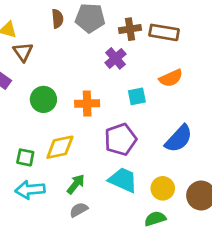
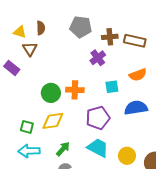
brown semicircle: (57, 19) -> (41, 28), moved
green circle: (43, 99) -> (51, 93), moved
blue semicircle: (179, 139) -> (136, 108), moved, turned -145

